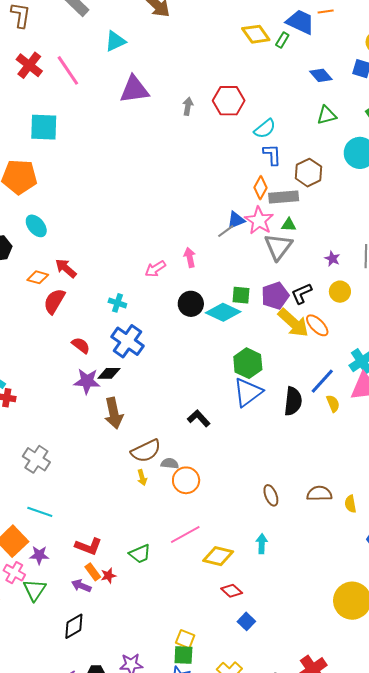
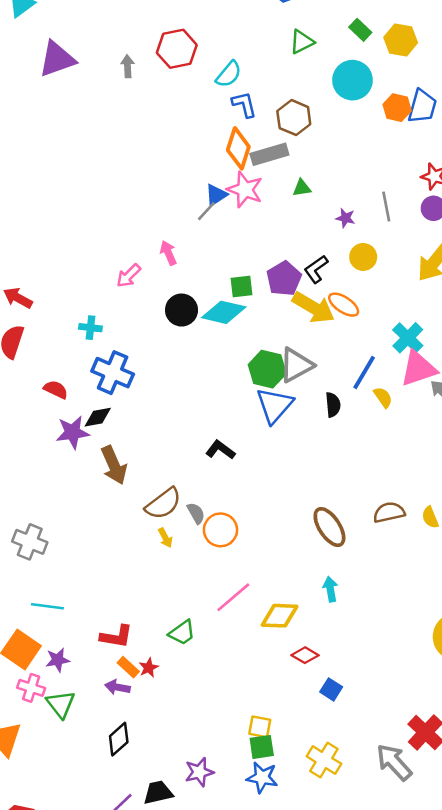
orange diamond: (261, 188) -> (238, 148), size x1.4
green triangle: (289, 225) -> (302, 188), moved
gray triangle: (278, 247) -> (296, 365), moved, turned 36
black semicircle: (293, 401) -> (333, 405), size x0.7
gray semicircle: (170, 463) -> (196, 513), turned 66
brown ellipse: (271, 495) -> (329, 527), size x1.5

